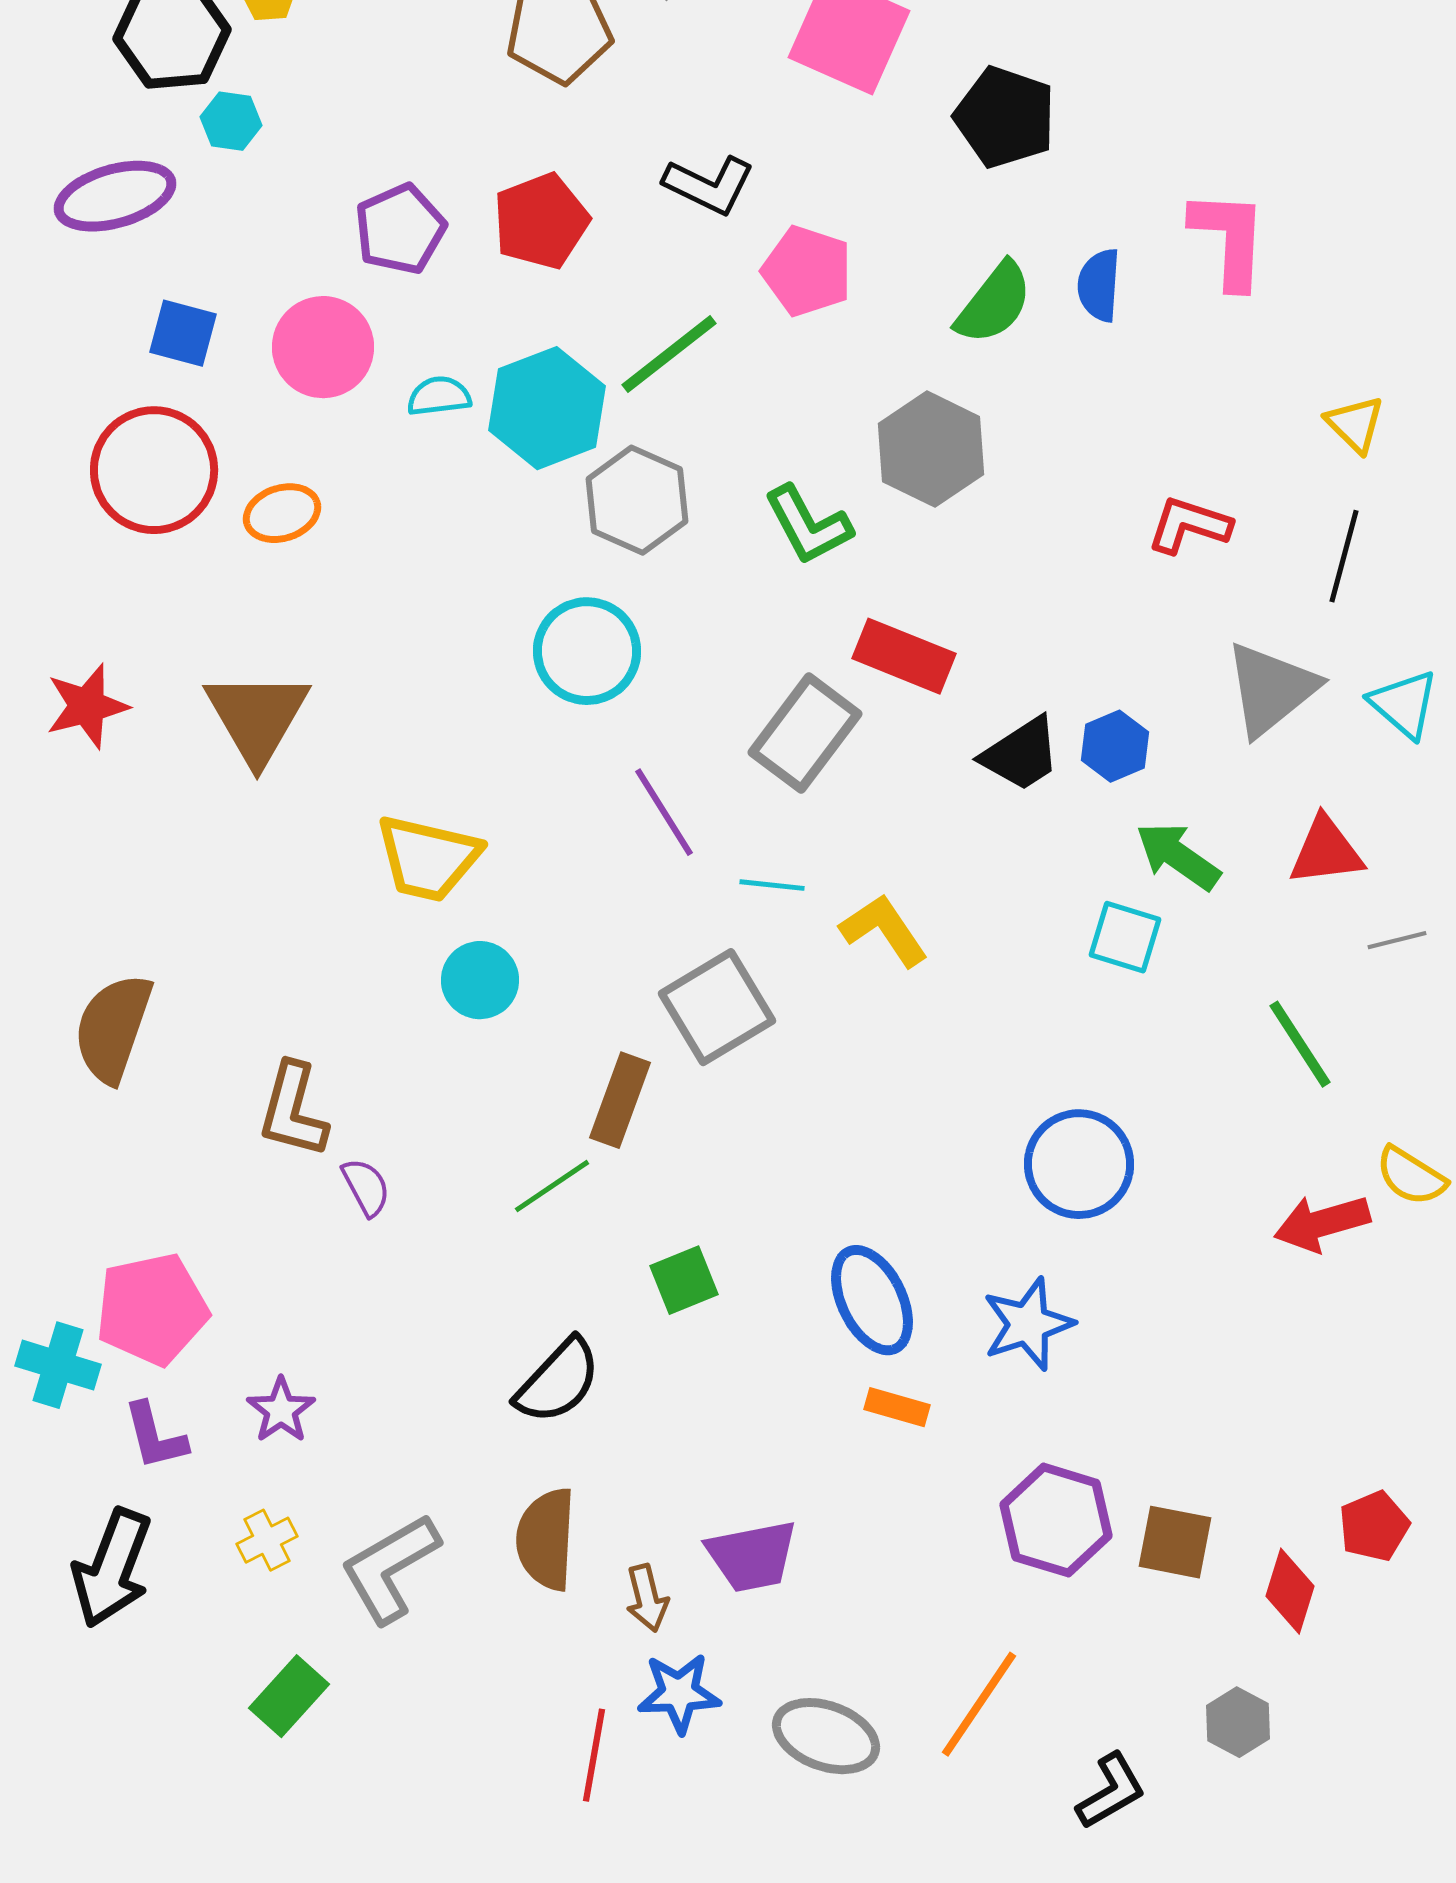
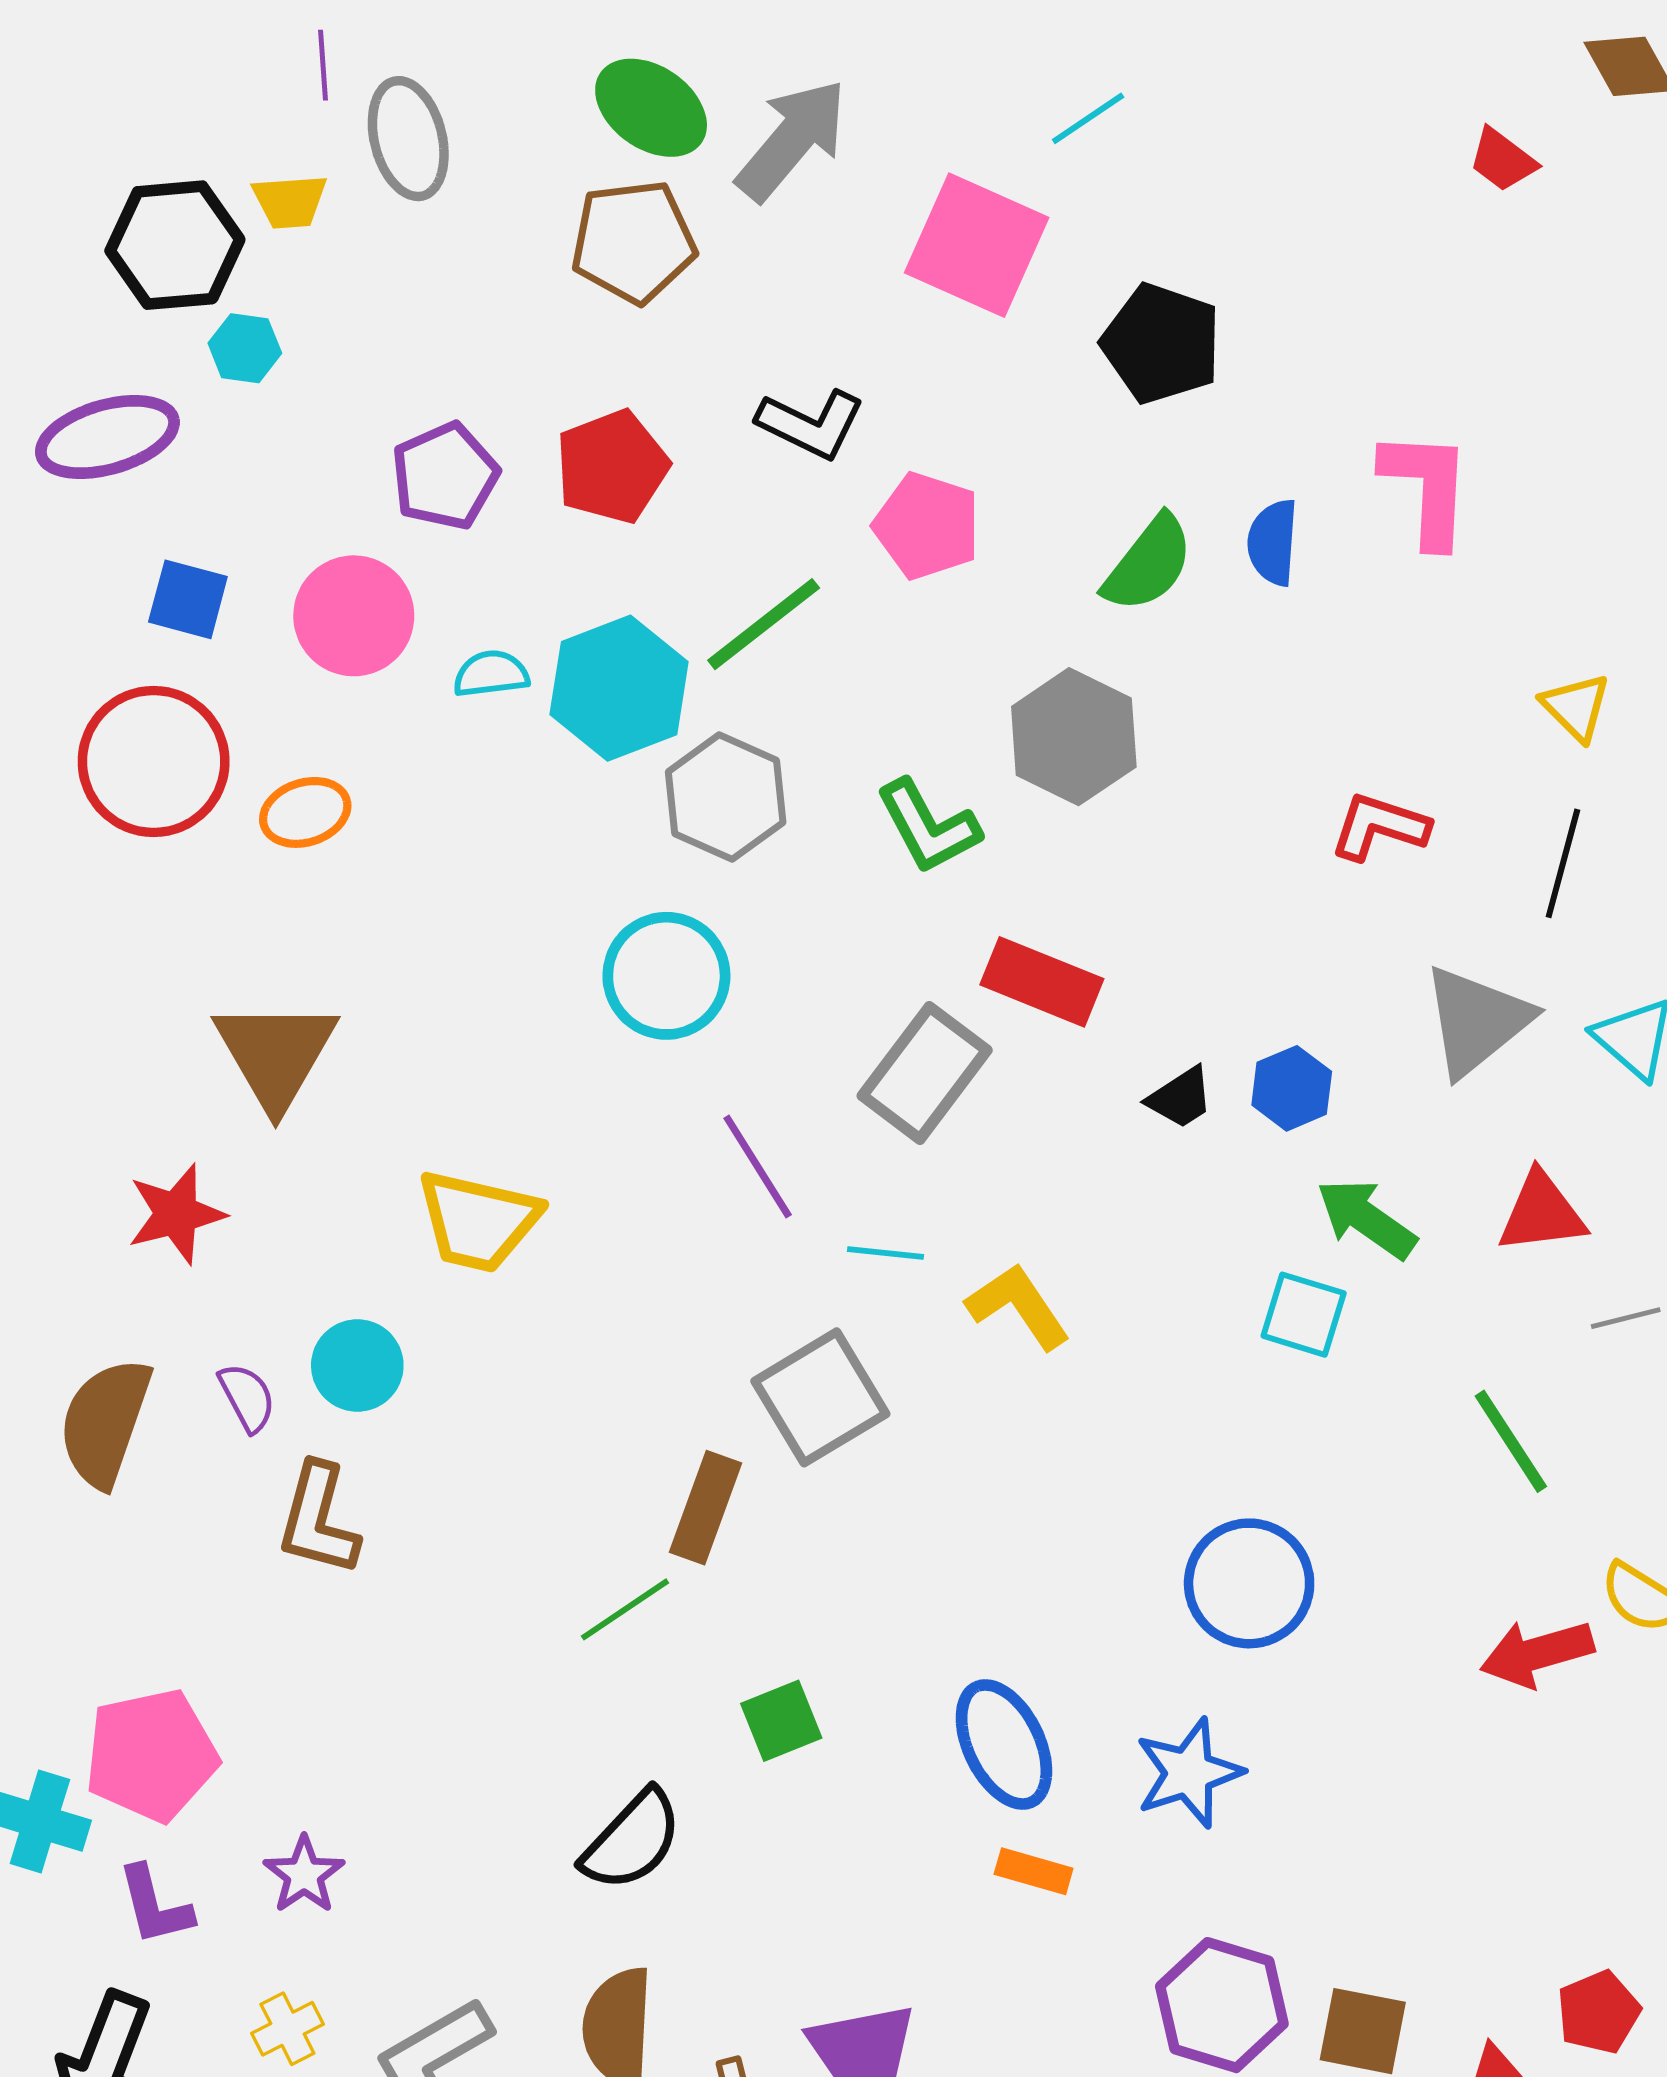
red star: (87, 706) -> (176, 1214), moved
black trapezoid: (1021, 754) -> (1180, 1098), size x0.7
cyan circle: (480, 980) -> (357, 1365), moved
purple semicircle: (366, 1187) -> (247, 1397), moved

